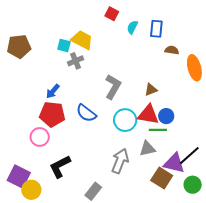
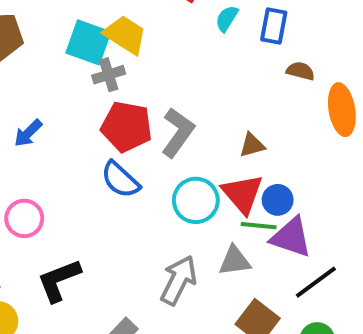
cyan square: (64, 46) -> (88, 42), size x1.6
blue arrow: (53, 91) -> (28, 133), moved
red pentagon: (52, 114) -> (127, 127), moved
red triangle: (148, 115) -> (242, 194), turned 35
purple triangle: (174, 163) -> (291, 237), moved

